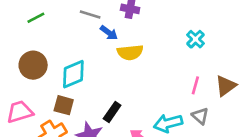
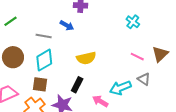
gray line: (90, 14) -> (44, 36), moved
yellow semicircle: (130, 52) -> (86, 58), moved
pink line: (195, 85) -> (137, 57), turned -72

